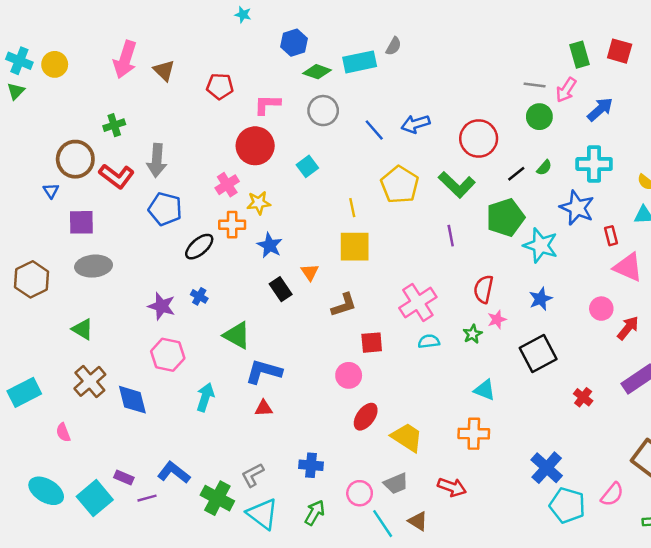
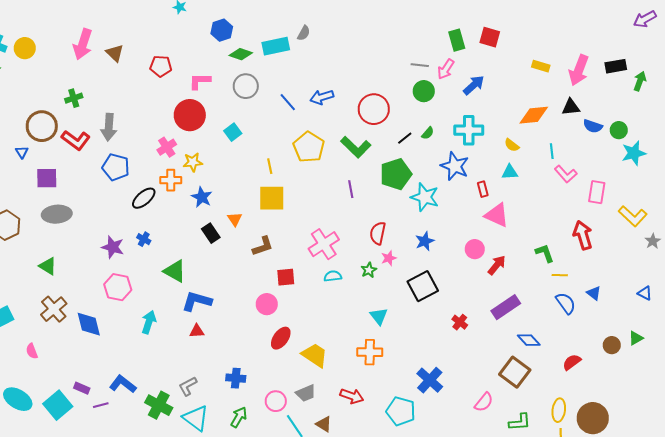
cyan triangle: (485, 390) -> (379, 316), turned 30
cyan pentagon: (567, 505) -> (401, 411), moved

